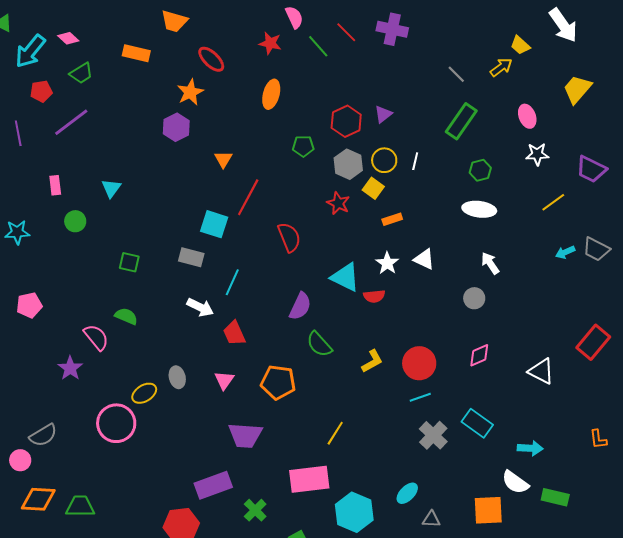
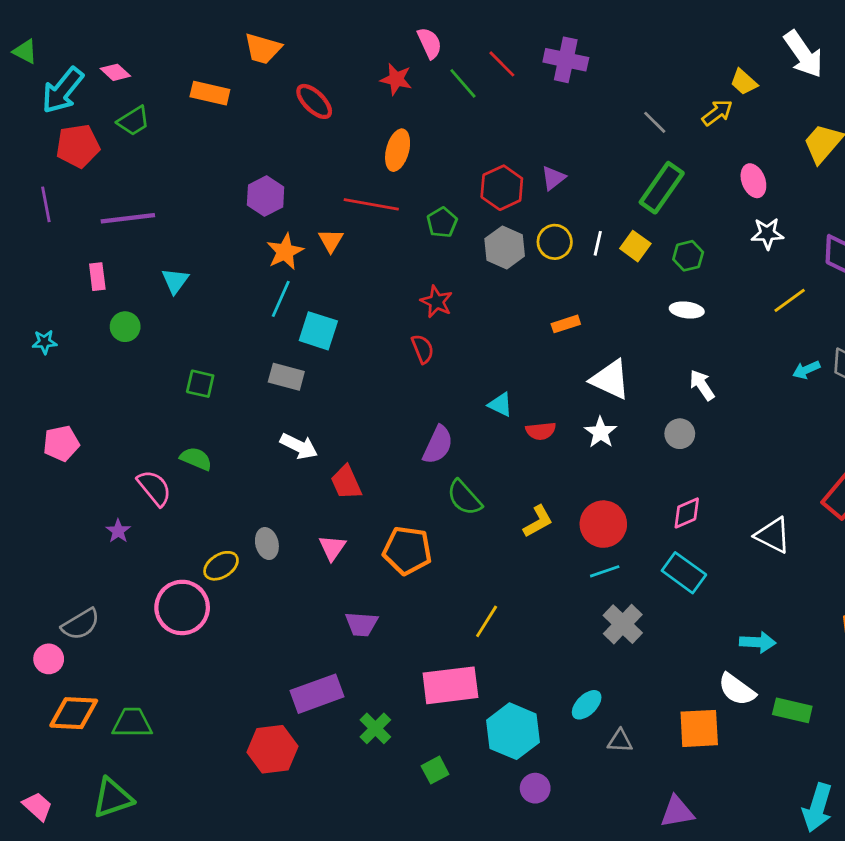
red pentagon: (41, 91) -> (78, 146), size x1.4
orange star: (190, 92) -> (285, 252), moved
purple line: (71, 122) -> (128, 218), moved, turned 30
green pentagon: (303, 146) -> (442, 222), turned -30
yellow square: (373, 188) -> (635, 246), moved
red line: (248, 197) -> (371, 204), moved, turned 72
red star: (338, 203) -> (436, 302), moved
white ellipse: (479, 209) -> (687, 310), size x0.7
cyan star: (17, 232) -> (44, 342), size x0.7
red semicircle: (289, 237) -> (423, 349), size x0.7
white triangle: (424, 259) -> (610, 379), size x1.4
white star: (387, 263) -> (601, 432), moved
cyan triangle: (345, 277) -> (500, 405), size x0.6
cyan line: (232, 282) -> (281, 299), moved
purple star: (70, 368) -> (118, 531), size x0.7
cyan rectangle: (477, 423) -> (684, 573), moved
purple trapezoid: (245, 435) -> (361, 624), size x0.7

